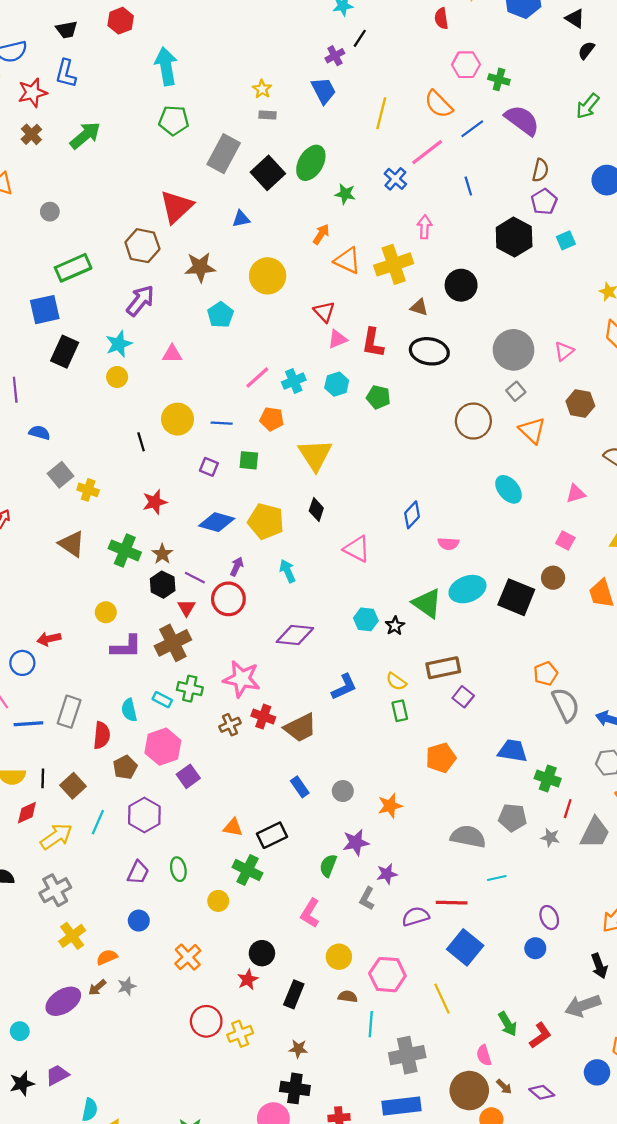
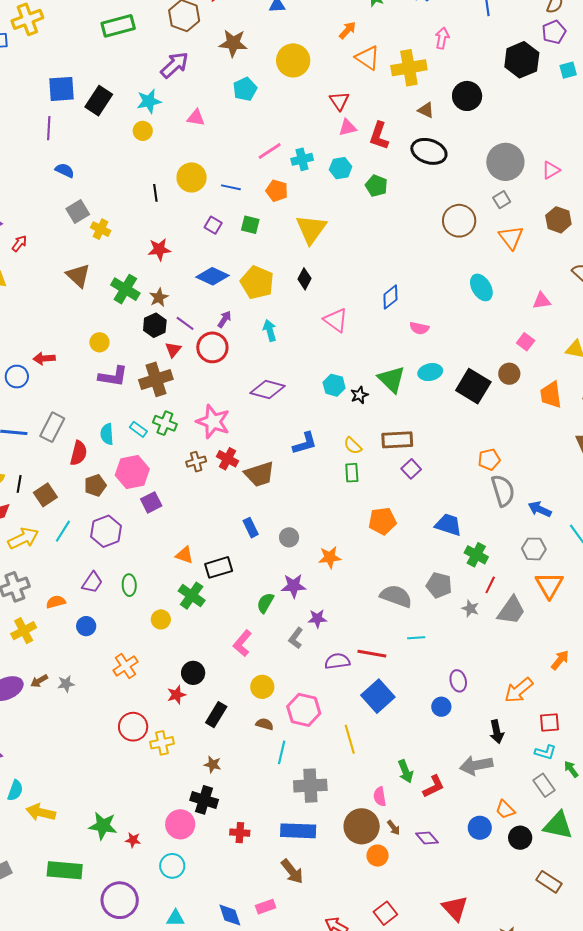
blue square: (45, 310) -> (62, 89), moved
cyan ellipse: (467, 589) -> (430, 372), size x0.7
orange semicircle: (107, 957) -> (56, 602), moved

